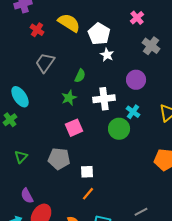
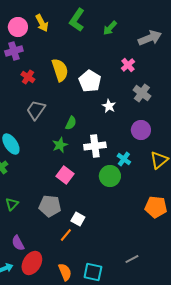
yellow semicircle: (69, 23) -> (60, 70), turned 40
white star: (107, 55) -> (109, 106), moved
purple circle: (136, 80) -> (141, 130), moved
pink square: (74, 128) -> (65, 175), turned -30
white square: (87, 172) -> (78, 219), turned 32
orange line: (88, 194) -> (66, 235), moved

